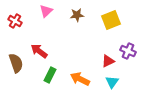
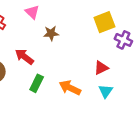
pink triangle: (46, 11) -> (32, 12), turned -32
brown star: (77, 15) -> (51, 33), moved
purple cross: (128, 51) -> (123, 40), moved

